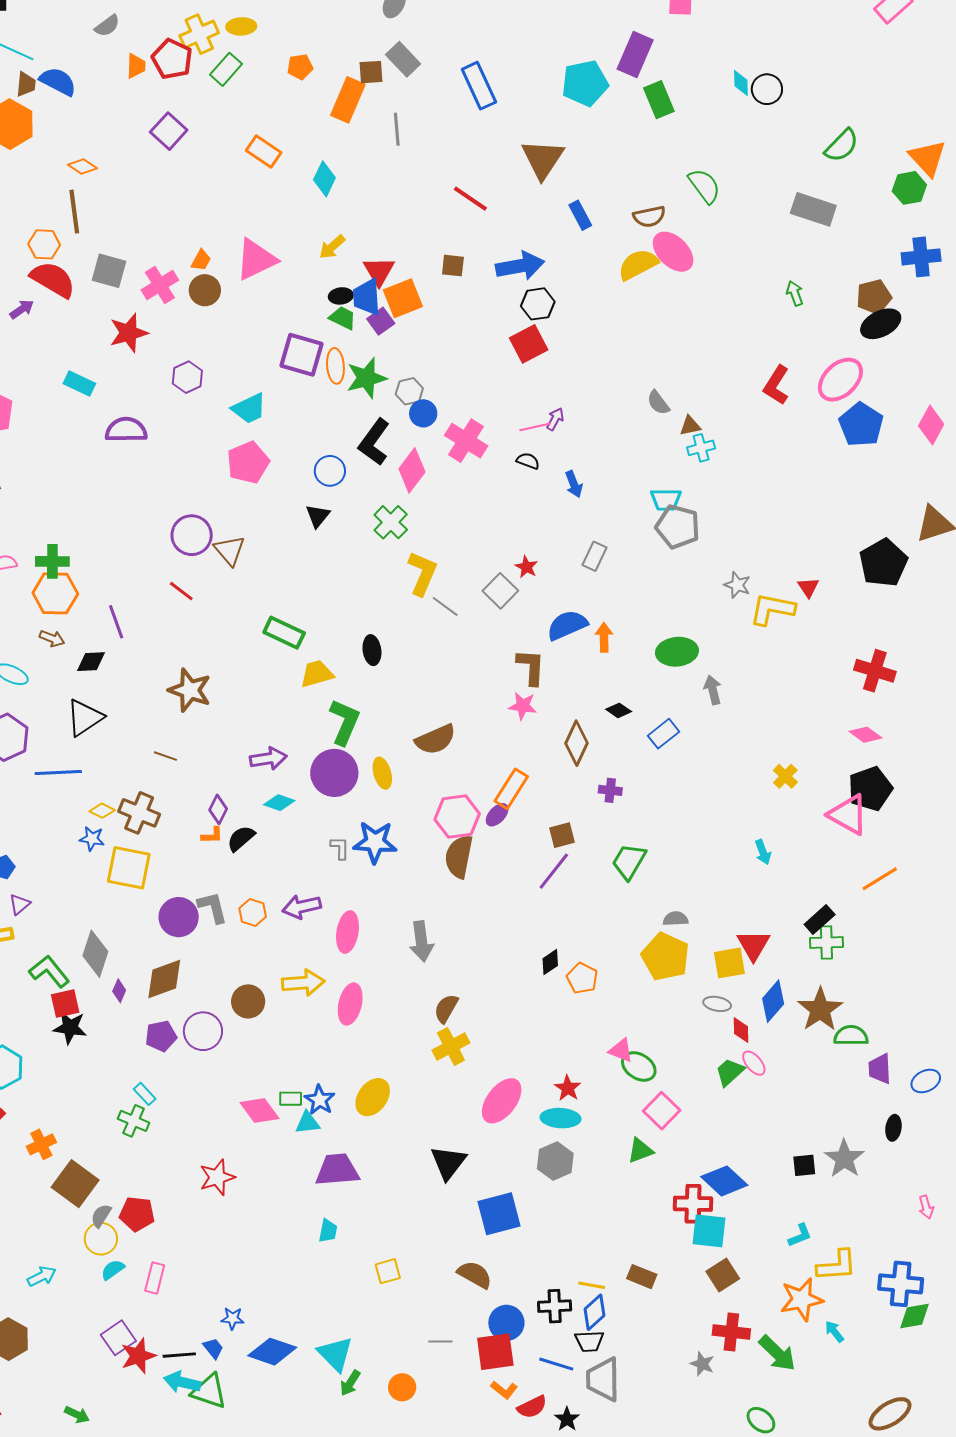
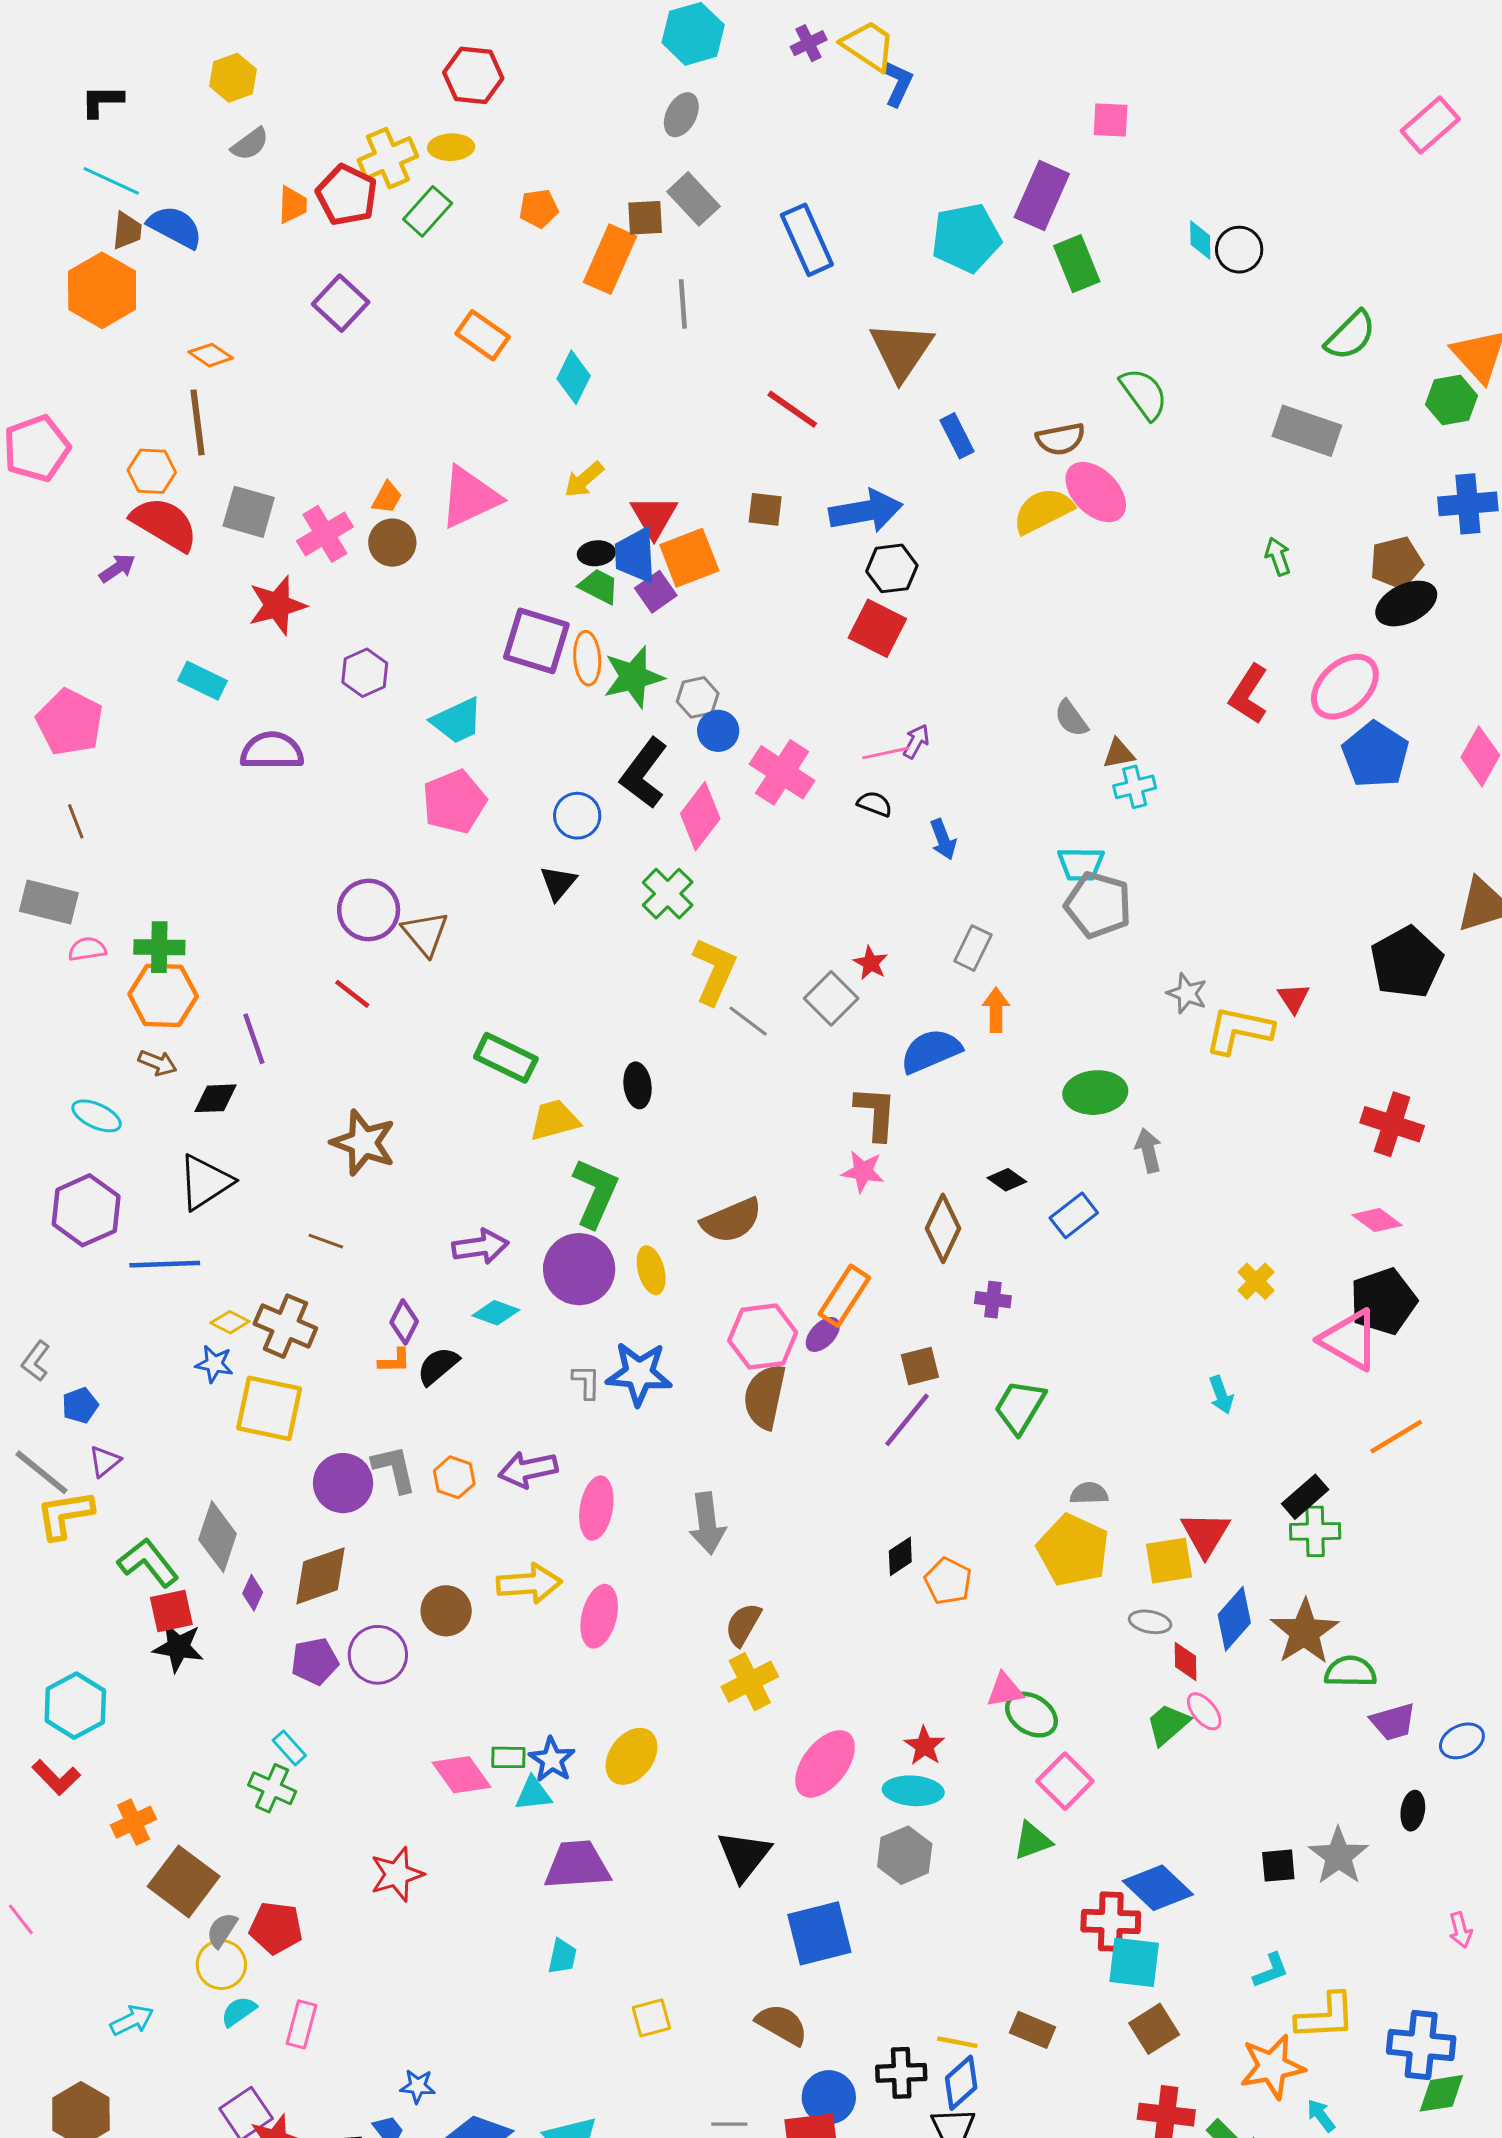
red square: (529, 344) -> (877, 628), turned -36
orange arrow: (604, 637) -> (996, 1010), moved
pink triangle: (621, 1050) -> (1005, 1690), turned -32
purple trapezoid: (880, 1069) -> (1393, 1722), turned -104

